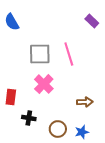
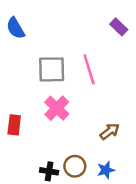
brown arrow: (85, 102) -> (110, 131), turned -35
black cross: (29, 118) -> (49, 171), moved

